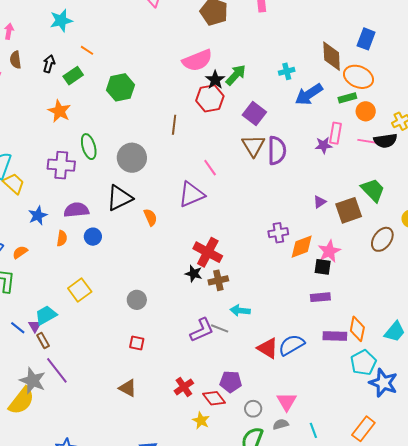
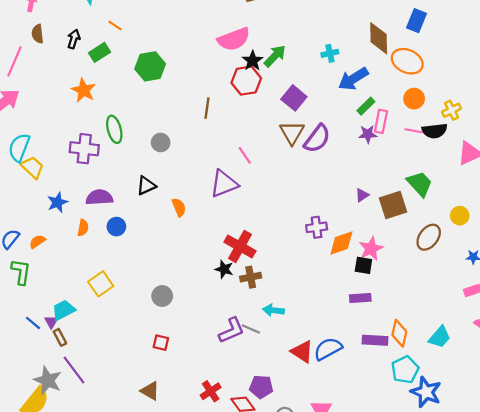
green rectangle: (347, 98) -> (366, 106), moved, turned -30
purple semicircle: (277, 151) -> (317, 139), turned 36
gray circle: (132, 158) -> (161, 142), size x0.6
black triangle: (119, 198) -> (146, 186), size x0.7

